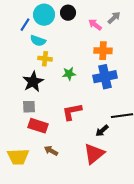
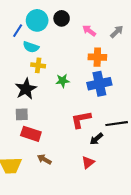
gray arrow: (114, 18) -> (117, 32), moved
red L-shape: (72, 112) -> (81, 119), moved
red triangle: (94, 154) -> (88, 162), size x0.6

